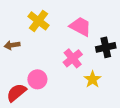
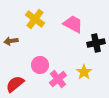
pink cross: (73, 58) -> (58, 79), moved
pink circle: (37, 79) -> (40, 65), moved

